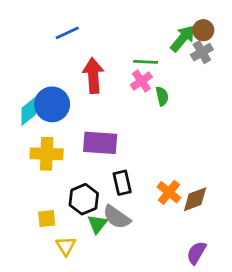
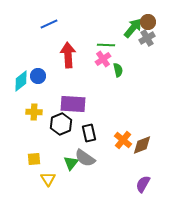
blue circle: (52, 104) -> (38, 76), size x0.6
yellow cross: (47, 154) -> (34, 112), size x0.7
black hexagon: (84, 199) -> (61, 124), moved

